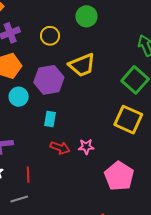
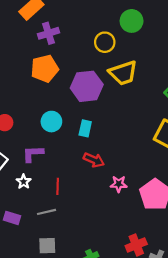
yellow circle: (50, 36) -> (105, 42), moved
cyan circle: (19, 97) -> (51, 122), moved
pink star: (86, 147) -> (119, 184), moved

